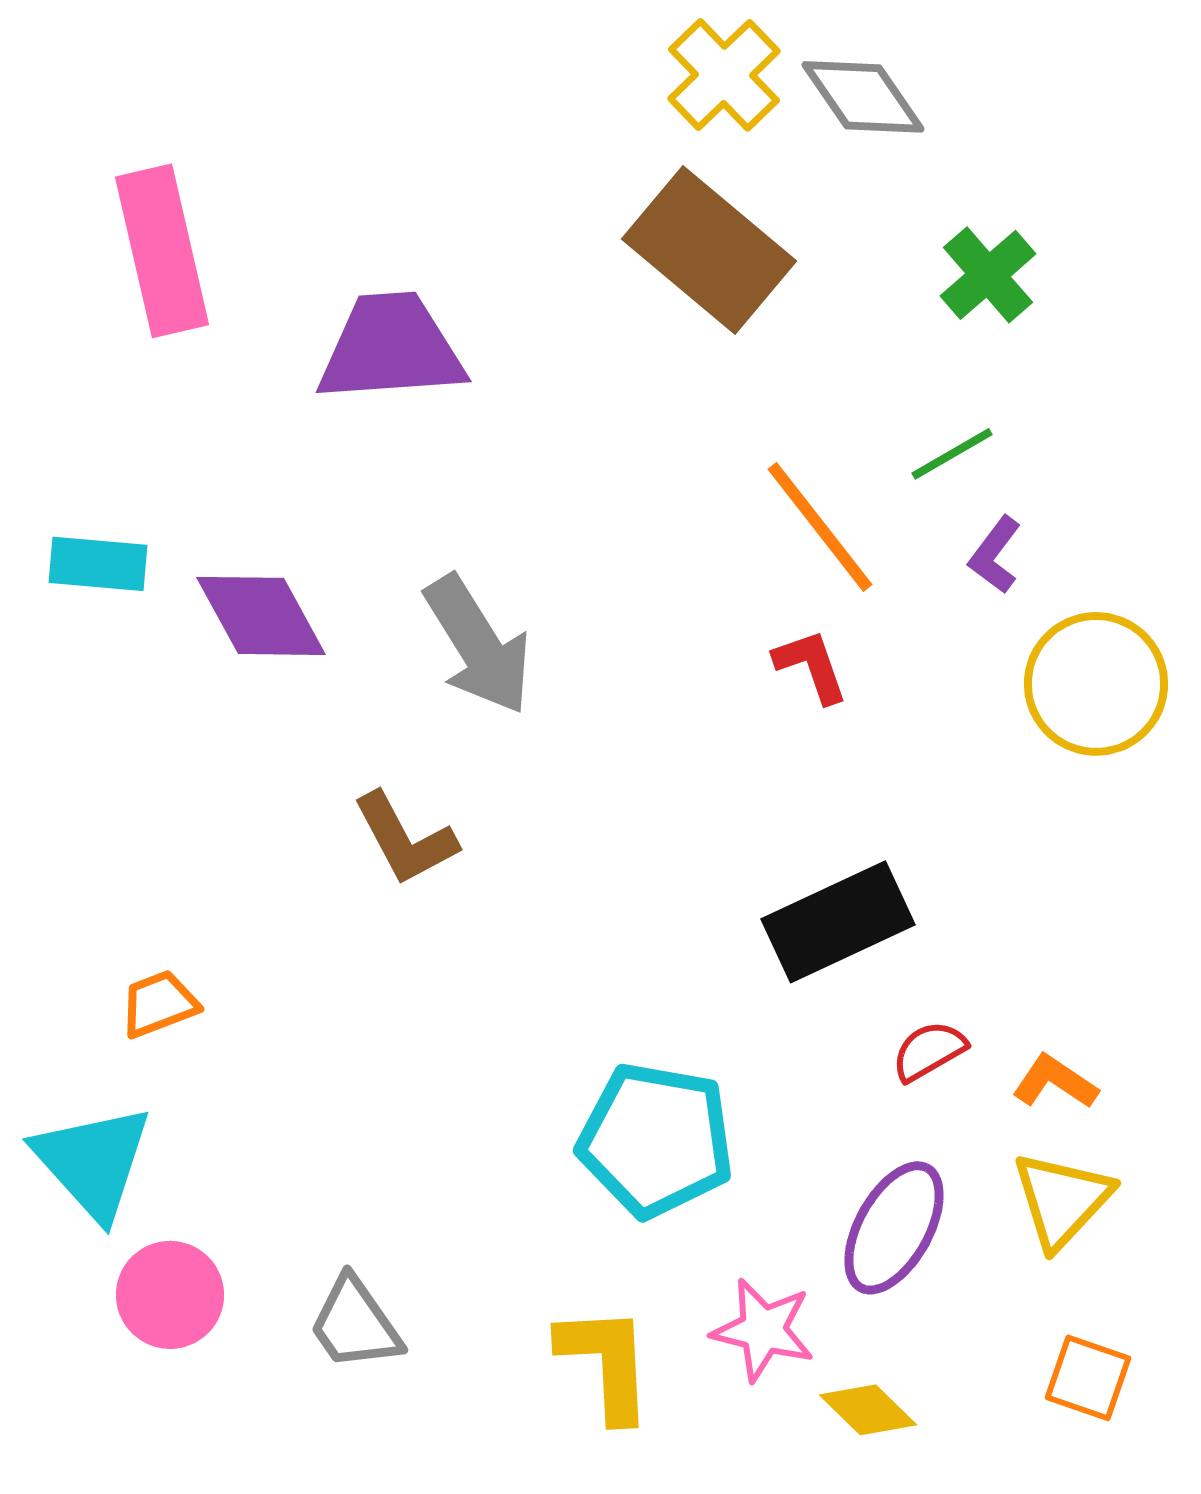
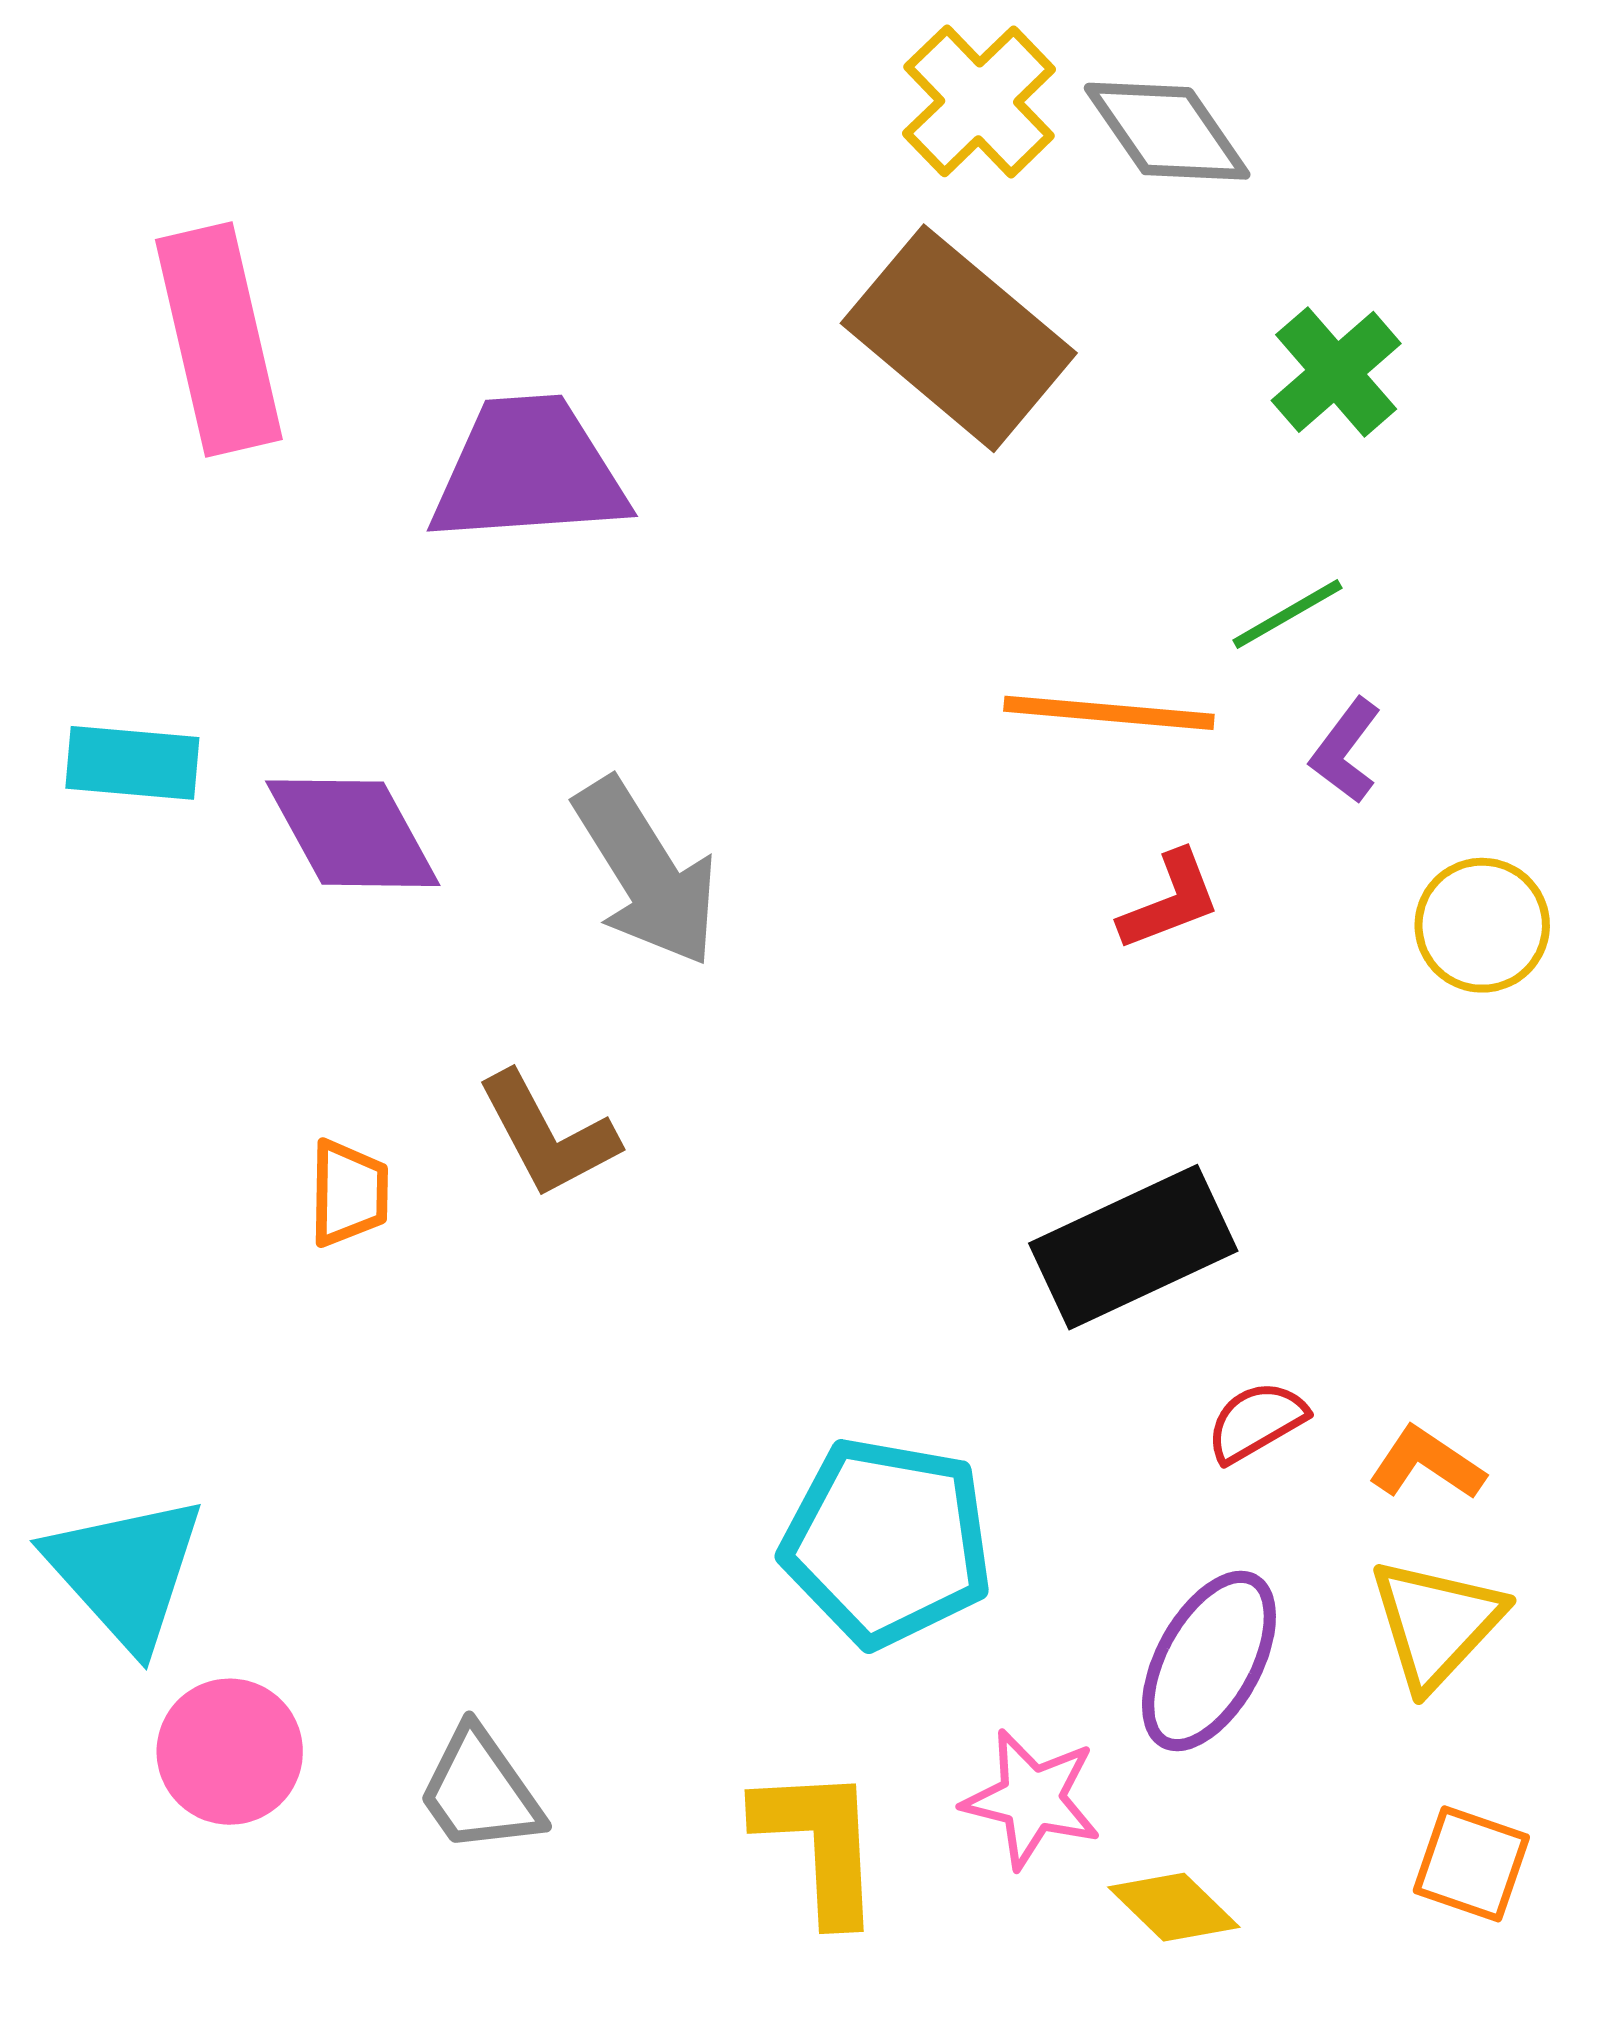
orange line: (820, 527) -> (1109, 713), turned -47
red L-shape: (811, 666) -> (1170, 901), moved, turned 88
yellow circle: (1096, 684) -> (1482, 925), size x0.7
orange trapezoid: (159, 1004) -> (349, 1193), moved, turned 112

